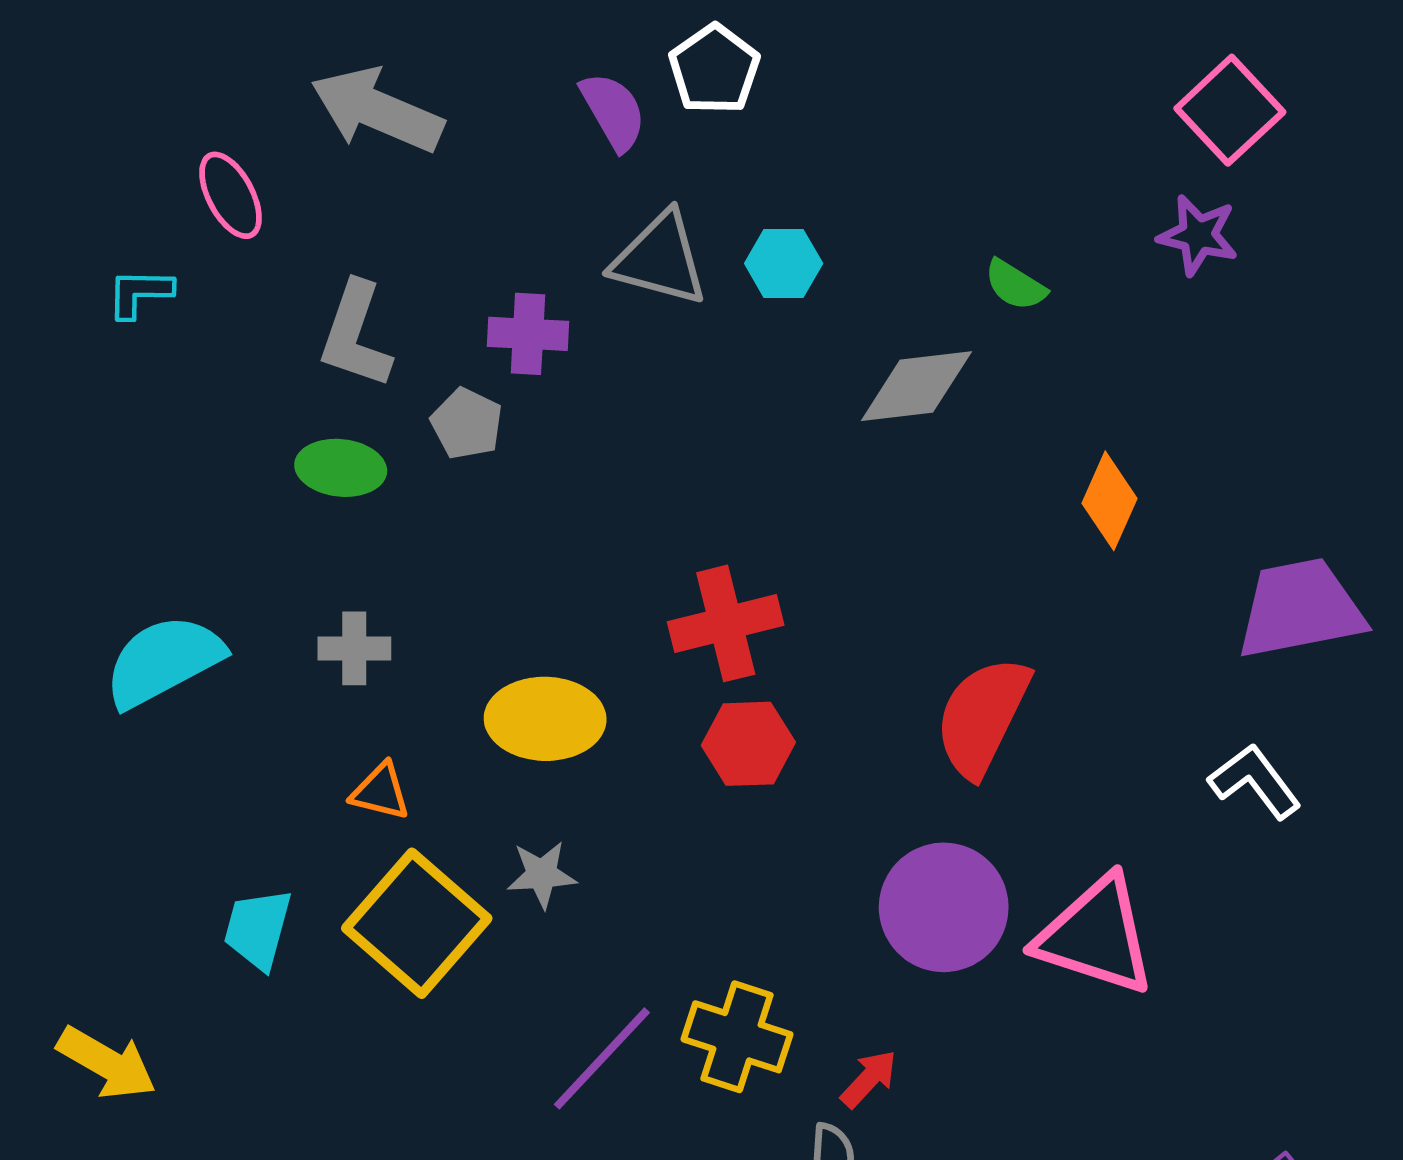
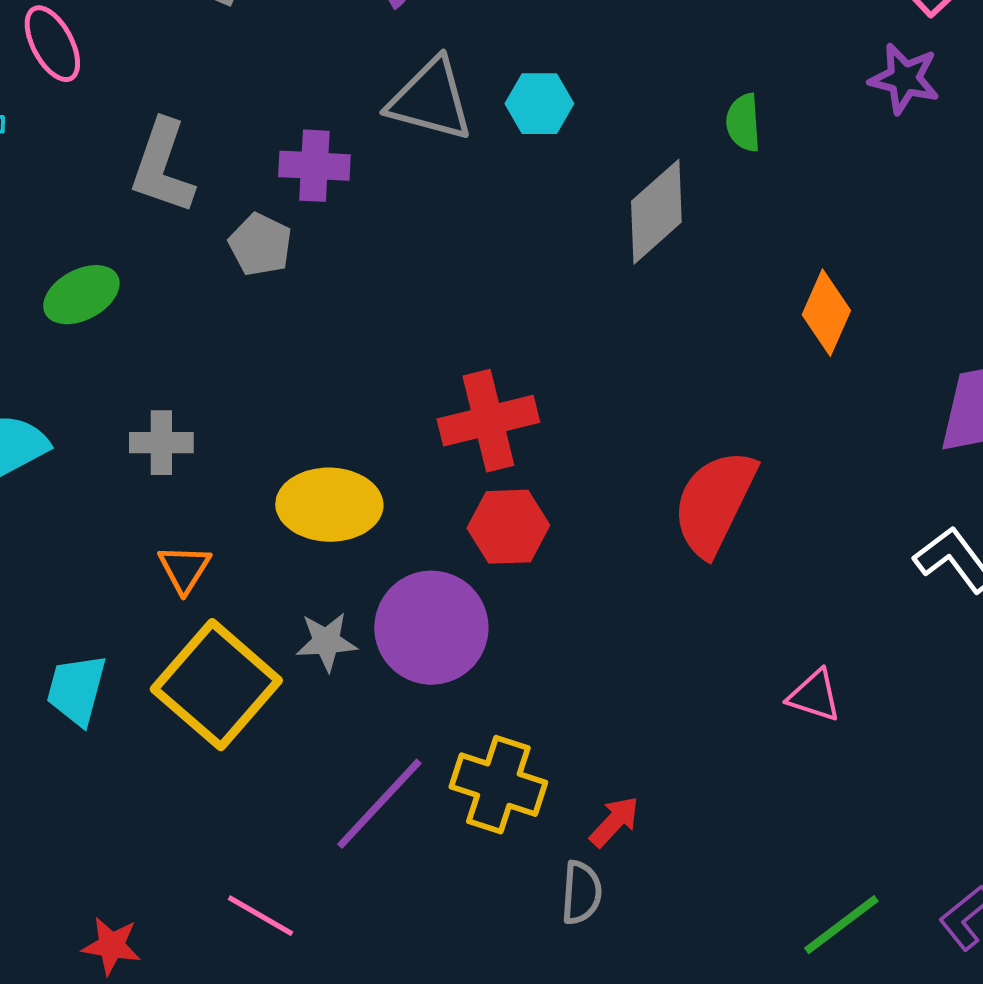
green semicircle: (1015, 285) -> (743, 123), turned 54
gray diamond: (916, 386) -> (656, 212), turned -35
green ellipse: (341, 468) -> (81, 295), moved, turned -34
orange triangle: (380, 792) -> (184, 569), turned 48
purple circle: (944, 907) -> (431, 628), moved
pink triangle: (1096, 936) -> (814, 696), size x0.5

